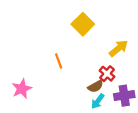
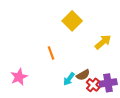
red cross: (107, 74) -> (93, 85), moved
cyan arrow: (98, 101) -> (69, 79), moved

